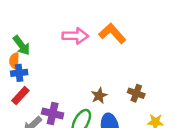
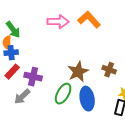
brown star: (99, 96) -> (78, 72), size x1.5
purple cross: (53, 114) -> (33, 77), moved

